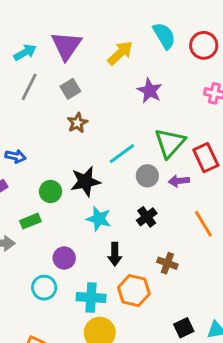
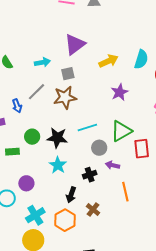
cyan semicircle: (164, 36) -> (141, 59), turned 30
cyan arrow: (25, 52) -> (42, 62), moved
gray line: (29, 87) -> (37, 92), moved
brown star: (77, 123) -> (65, 97), size x1.6
blue arrow: (16, 156) -> (17, 106), turned 40
purple arrow: (179, 181) -> (113, 165), moved
black arrow: (115, 254) -> (71, 195), moved
cyan cross: (91, 298) -> (35, 215), turned 36

